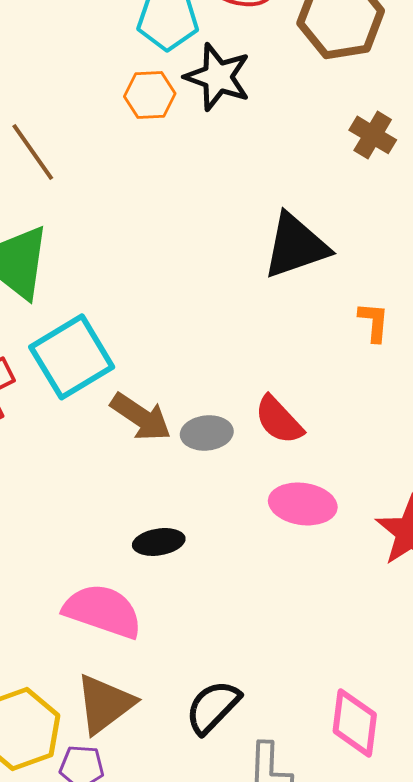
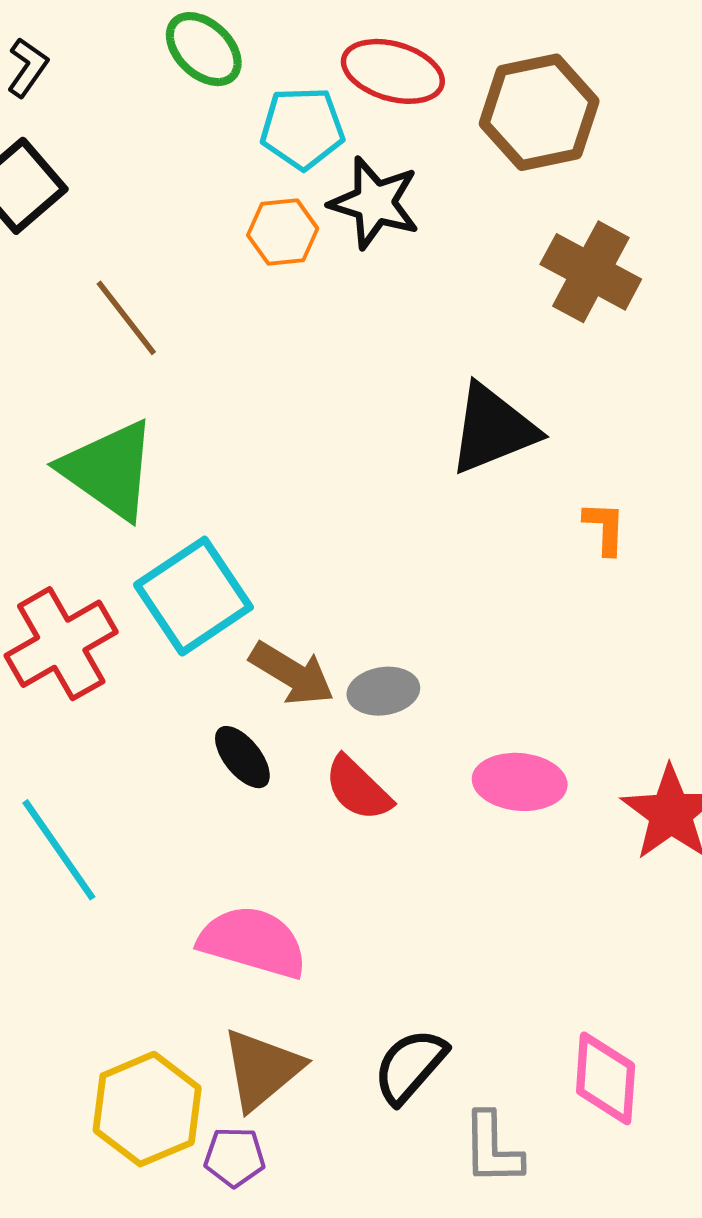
brown cross: (373, 135) -> (591, 272), size x1.5
red semicircle: (279, 420) -> (358, 788), moved
black ellipse: (159, 542) -> (242, 757), moved, turned 63

